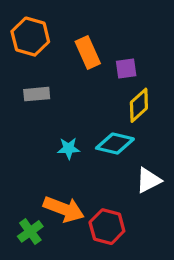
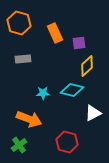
orange arrow: (64, 209) -> (29, 119), moved

